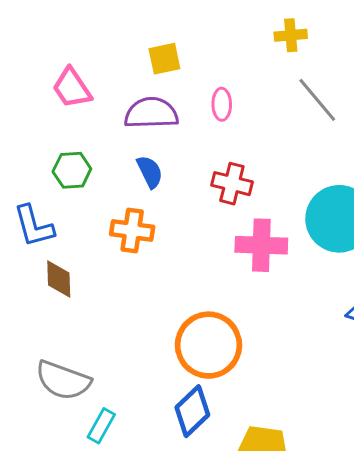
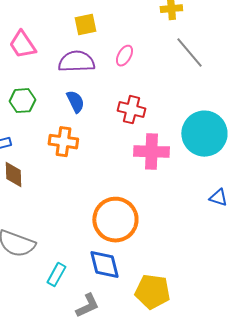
pink ellipse: (222, 104) -> (124, 56), turned 30
blue diamond: (192, 411) -> (104, 265), turned -60
cyan rectangle: (101, 426) -> (56, 275), moved

